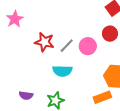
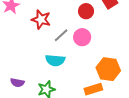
red circle: (110, 34) -> (86, 11), moved
red star: (44, 42) -> (41, 19), moved

